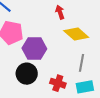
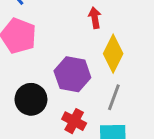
yellow diamond: (76, 34) -> (113, 54), turned 65
purple hexagon: (34, 48) -> (72, 74), moved

